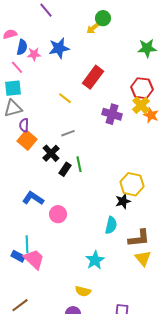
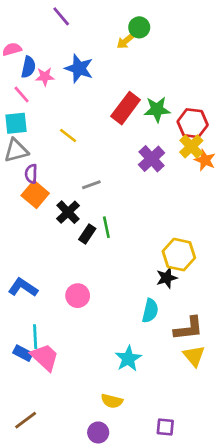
blue star: (59, 48) -> (79, 68), turned 30
green star: (147, 48) -> (157, 109), moved
yellow line: (65, 98) -> (68, 135), moved
purple cross: (112, 114) -> (152, 159), turned 30
blue L-shape: (33, 198) -> (23, 287), moved

